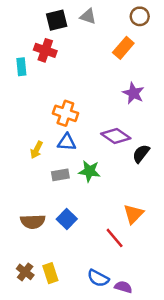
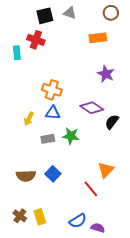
orange rectangle: (123, 48) -> (98, 38), turned 42
blue semicircle: (98, 278) -> (78, 221), turned -60

